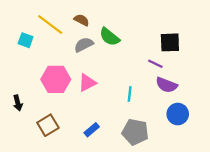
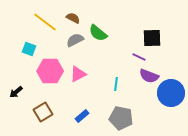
cyan square: (26, 40) -> (29, 49), moved
black arrow: (18, 103) -> (16, 92), turned 64
blue circle: (178, 114) -> (171, 93), moved, size x1.4

